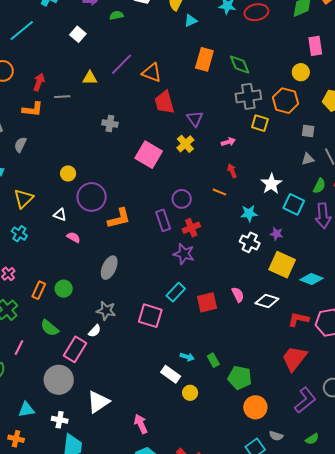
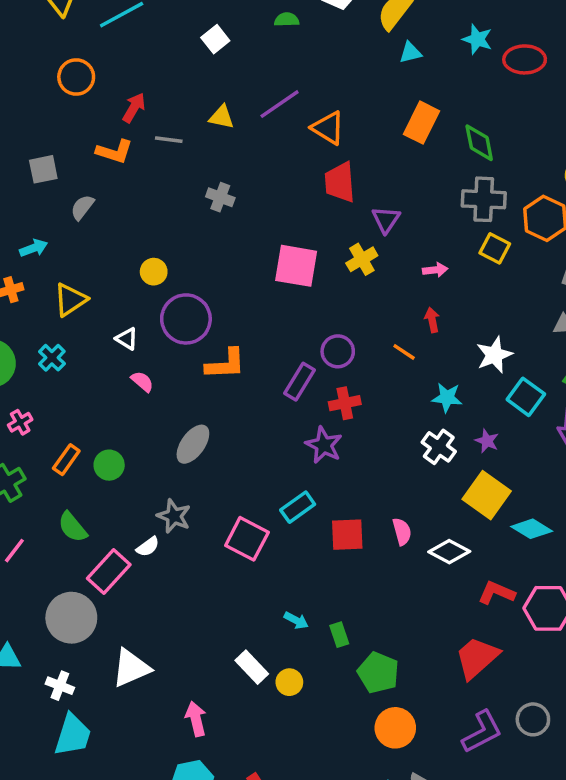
gray cross: (110, 124) -> (220, 197), moved
pink square: (149, 155) -> (296, 266), turned -32
purple rectangle: (163, 220) -> (299, 382), turned 40
white rectangle: (171, 374) -> (252, 667), moved

